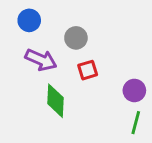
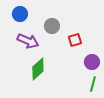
red square: (88, 70) -> (75, 40), moved
green diamond: (55, 101) -> (38, 69), turned 45

